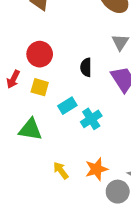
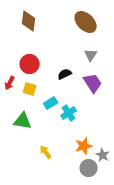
black semicircle: (86, 67) -> (65, 74), turned 64
orange star: (97, 169) -> (84, 146), moved

